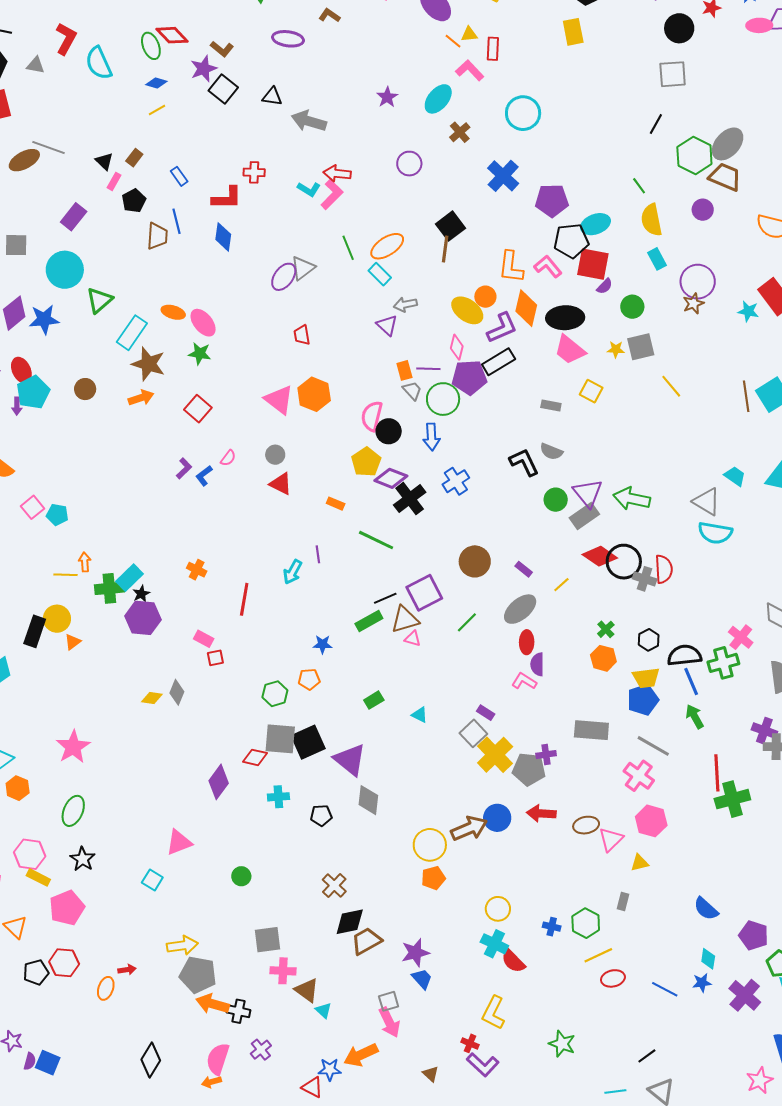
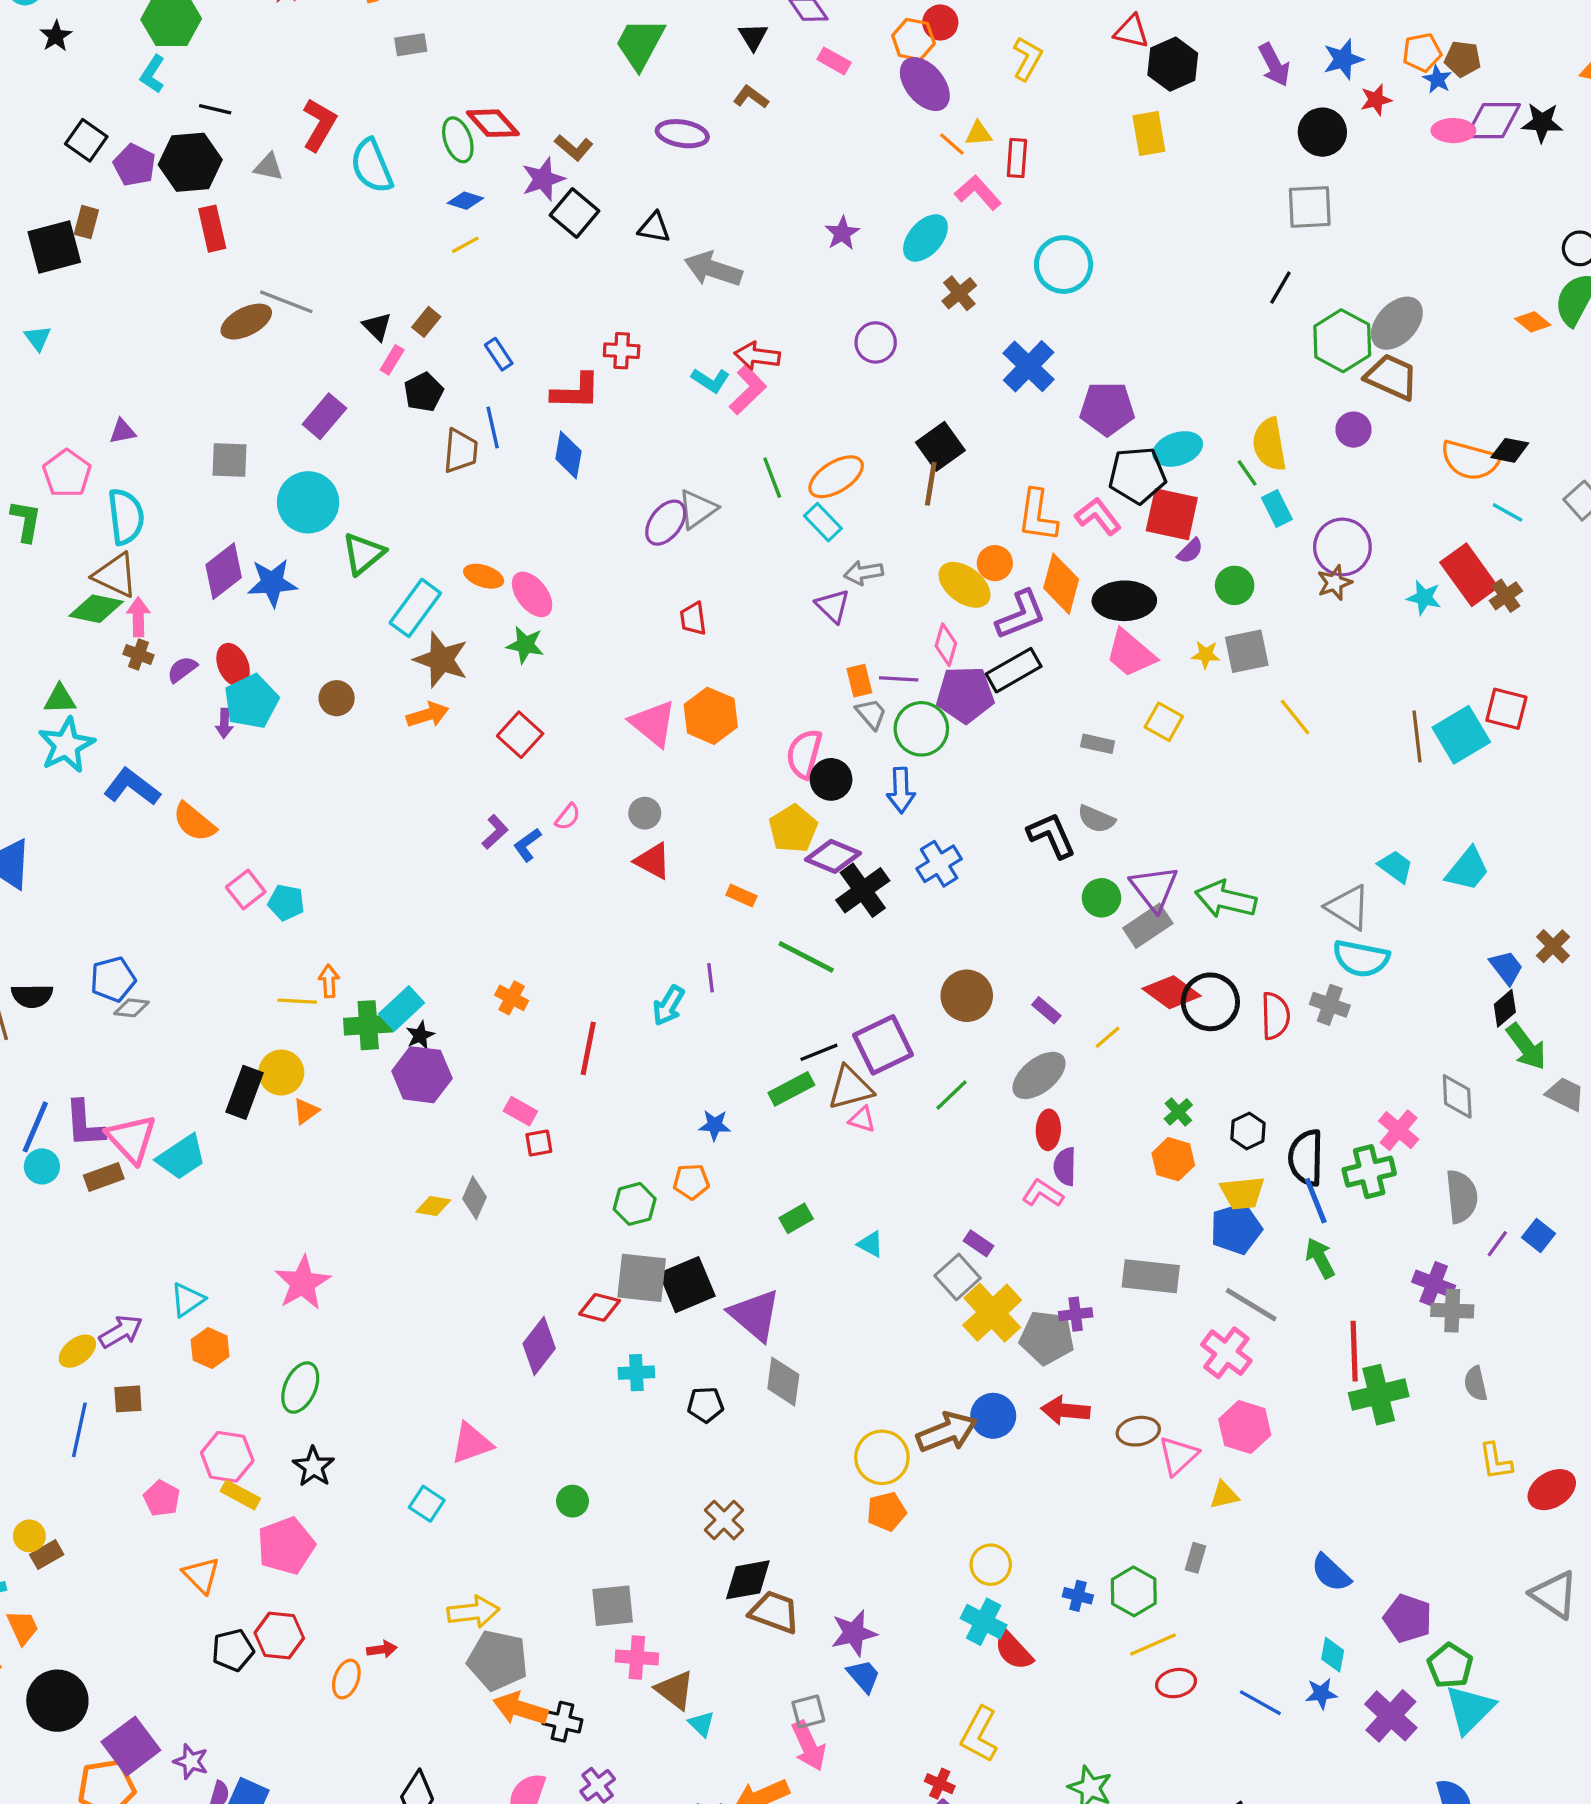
green line: (639, 186) -> (1247, 473), moved
gray cross: (645, 579) -> (1330, 1005), moved
black semicircle: (684, 655) -> (1306, 1158), turned -84
brown trapezoid: (366, 941) -> (774, 1612), turned 48

